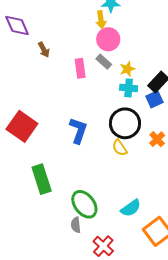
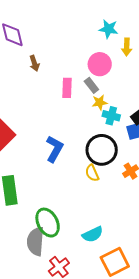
yellow arrow: (101, 20) -> (127, 47), moved
yellow star: (127, 69) -> (100, 102), moved
gray semicircle: (76, 225) -> (36, 241), size x1.8

